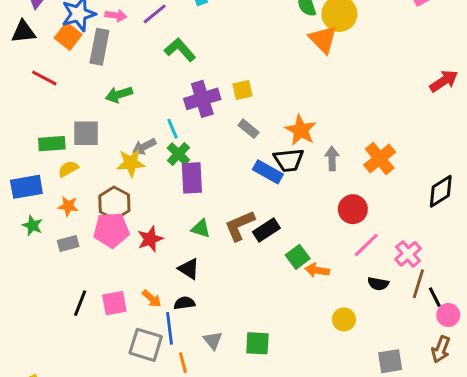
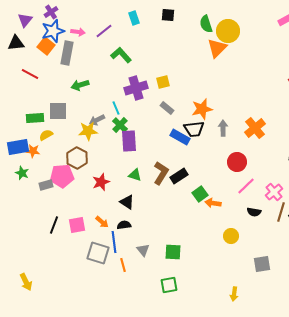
orange triangle: (323, 39) -> (217, 48), turned 30
orange star: (301, 130) -> (202, 109), turned 30
orange star: (68, 206) -> (33, 151), moved
brown L-shape: (240, 226) -> (161, 173), turned 145
pink pentagon: (111, 230) -> (62, 176), moved

